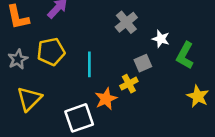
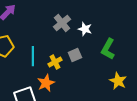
white star: (161, 39) -> (85, 29), moved
yellow cross: (129, 84) -> (55, 62), moved

